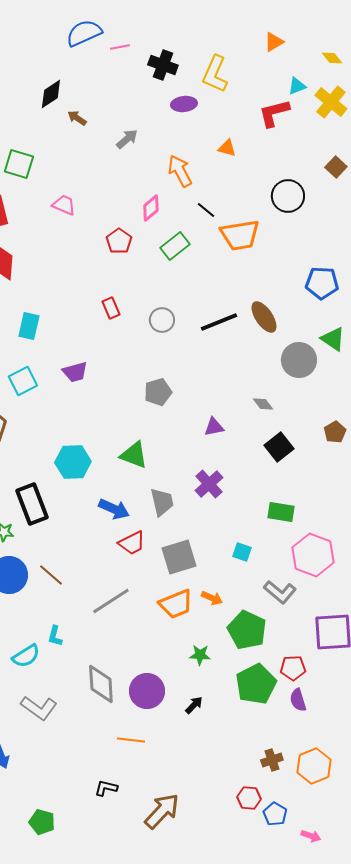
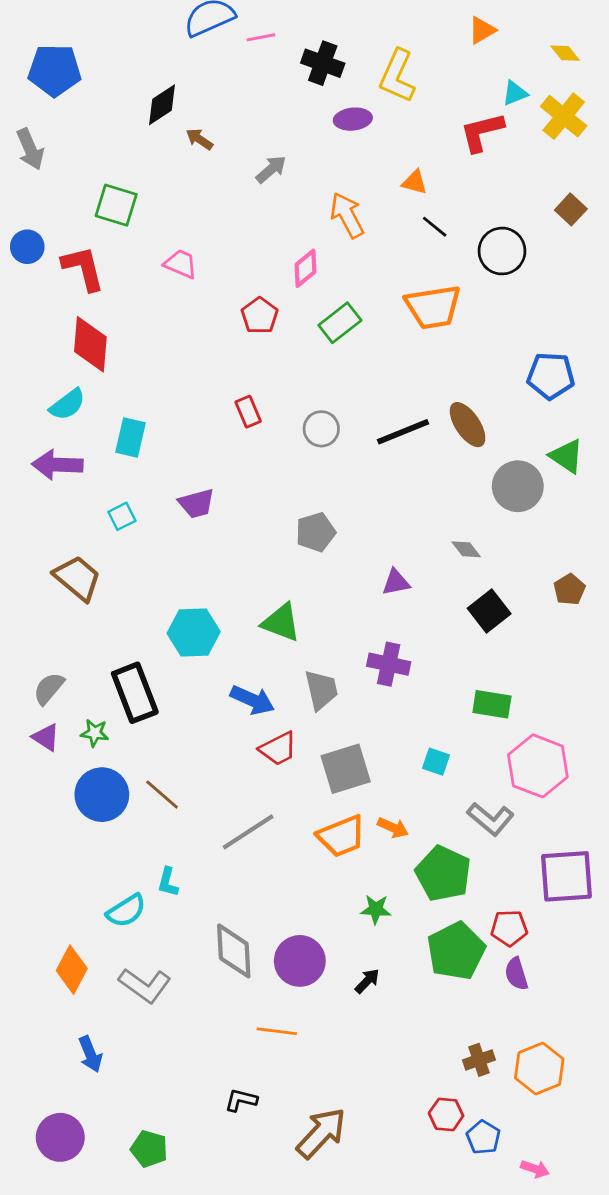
black line: (206, 210) -> (435, 227), moved
cyan square: (23, 381) -> (122, 516), size x0.7
purple cross: (209, 484) -> (389, 664), turned -36

